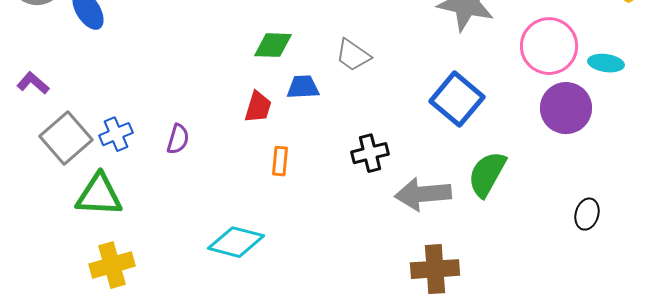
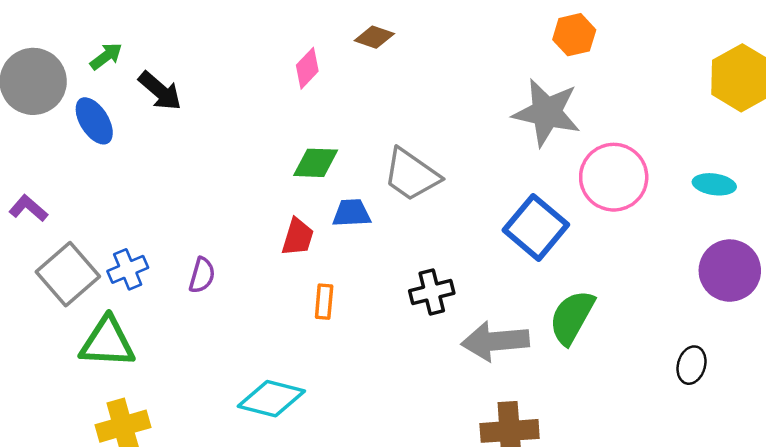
pink circle: (549, 46) -> (614, 177), moved
gray trapezoid: (353, 55) -> (411, 175), size x1.4
purple circle: (566, 108) -> (730, 271), moved

